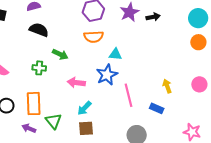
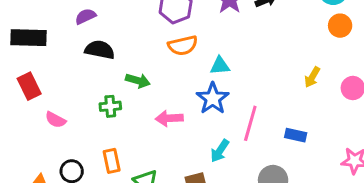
yellow arrow: (167, 86) -> (312, 77), moved, turned -120
pink line: (128, 95) -> (250, 123), turned 40
orange rectangle: (34, 104) -> (112, 161), size x0.7
cyan arrow: (84, 108) -> (220, 151), moved

